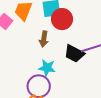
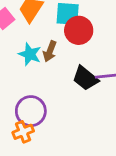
cyan star: (47, 68) -> (30, 54), moved

